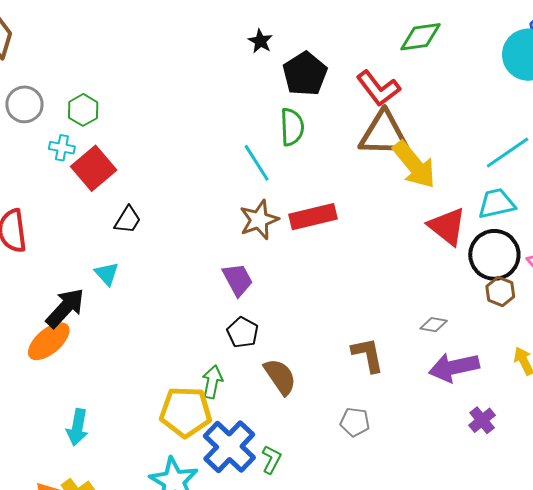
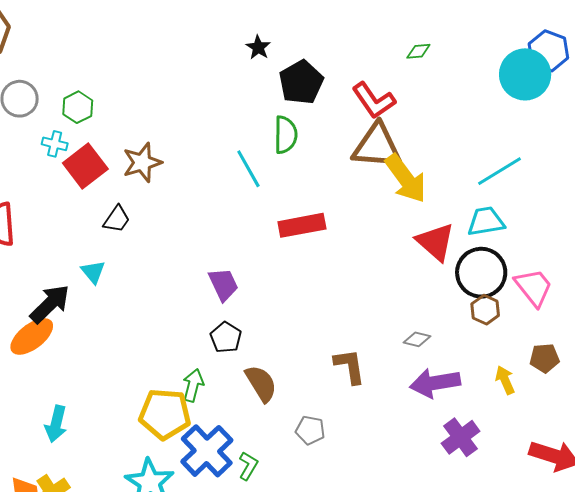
green diamond: (420, 37) -> (418, 51), size x0.6
brown star: (259, 220) -> (142, 163), moved
purple cross: (482, 420) -> (461, 437), size x1.4
gray pentagon: (355, 422) -> (310, 430), moved

